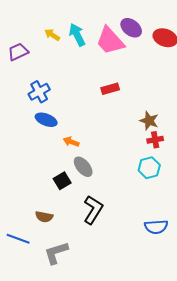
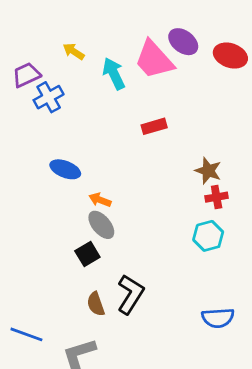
cyan arrow: (77, 35) -> (114, 74), moved
blue cross: (39, 92) -> (49, 97), moved
gray ellipse: (83, 167) -> (101, 225), moved
brown semicircle: (44, 217) -> (96, 304), moved, turned 60

